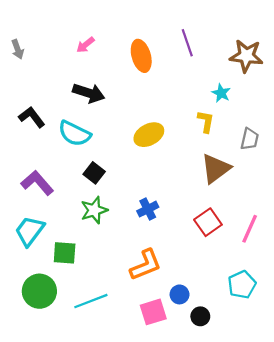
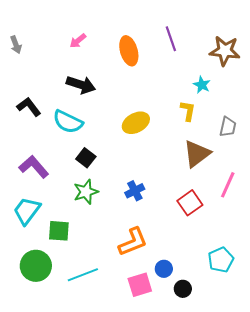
pink line: (250, 229) -> (228, 185), moved

